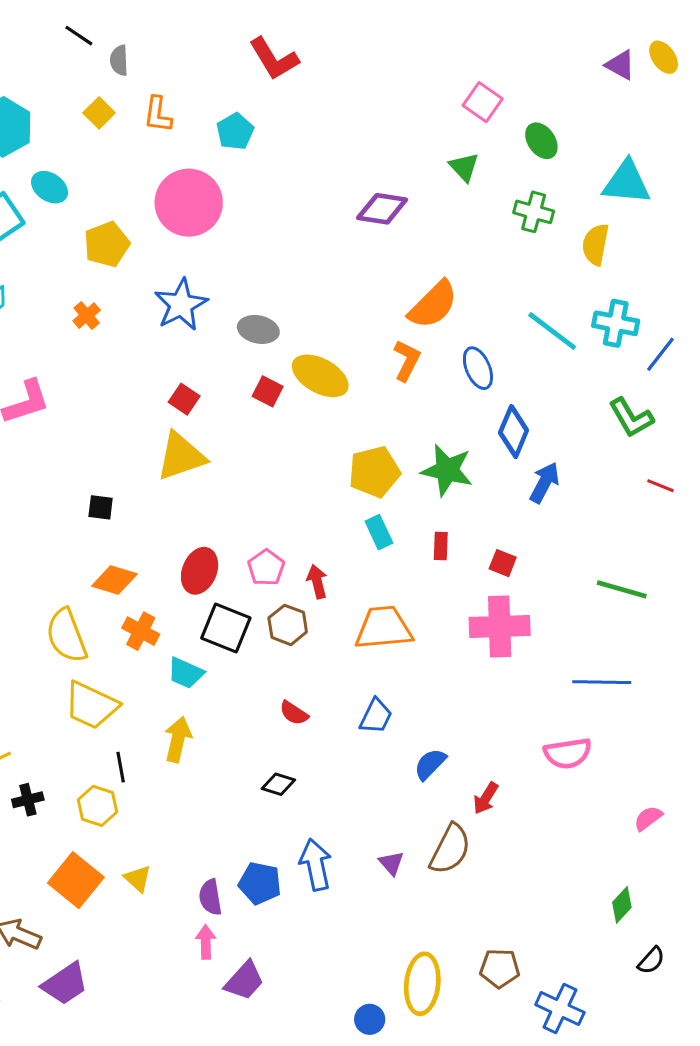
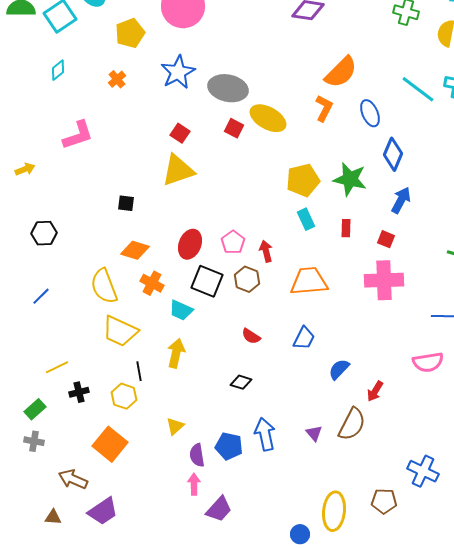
gray ellipse: (258, 329) -> (228, 88), size x1.5
blue arrow: (544, 483) -> (401, 200), moved
yellow triangle: (138, 879) -> (175, 426), moved, turned 36
blue cross: (560, 1009) -> (423, 471), moved

